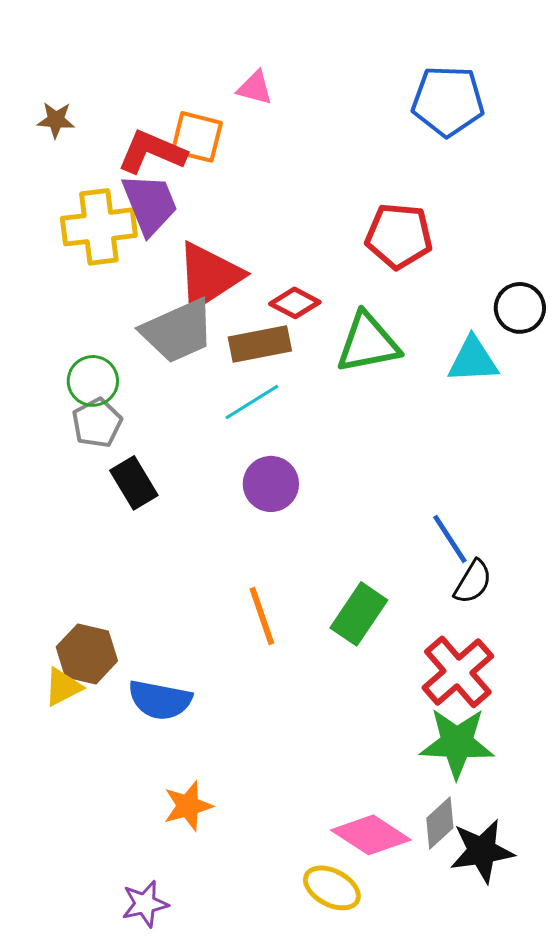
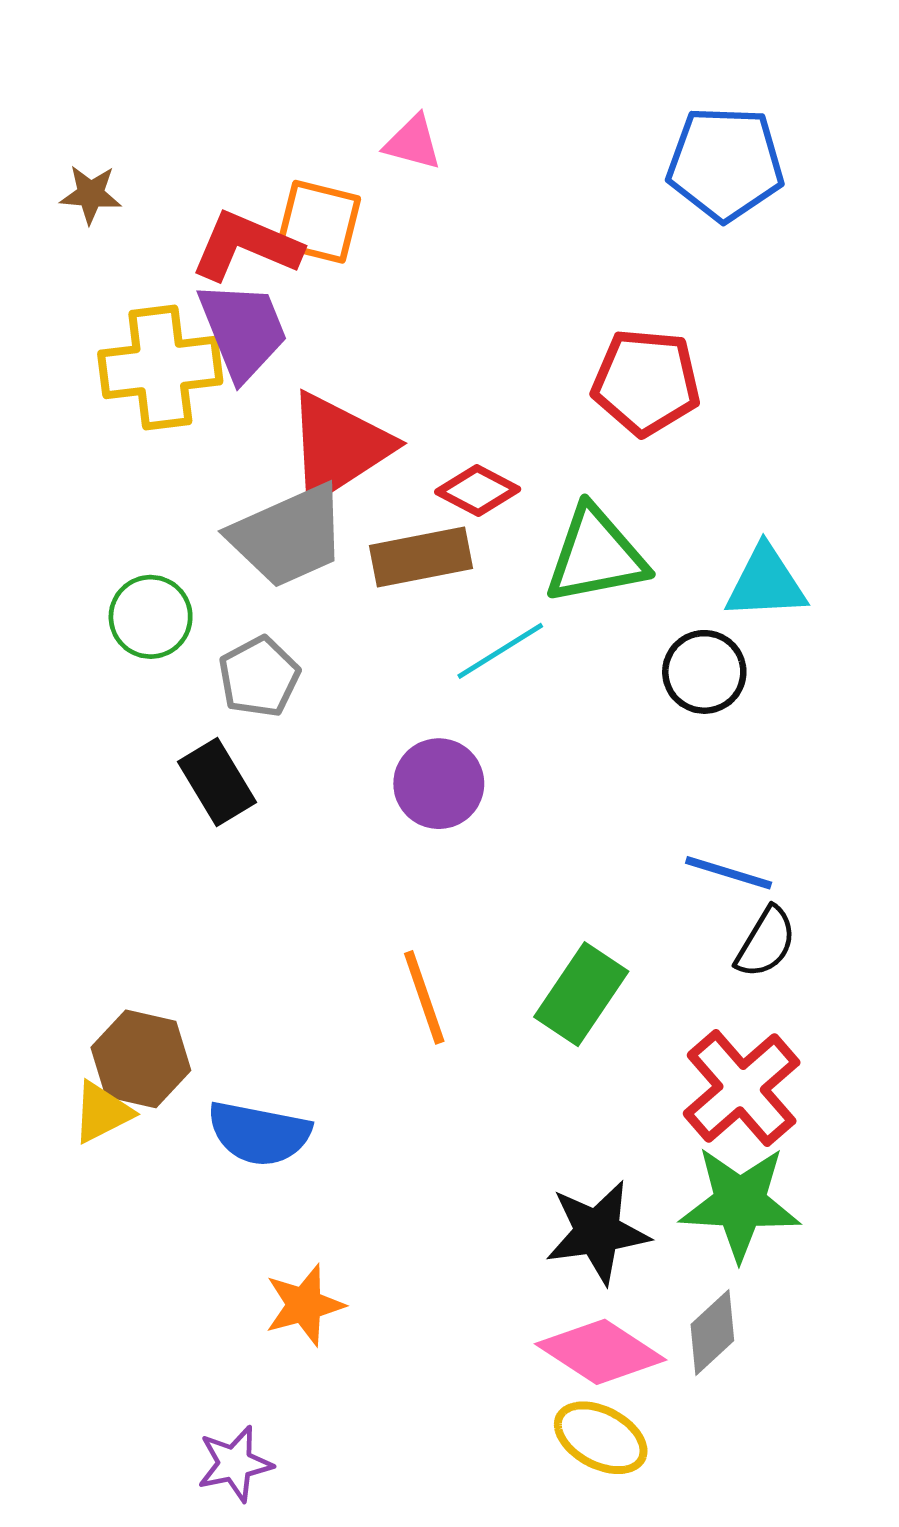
black circle: (520, 308) -> (704, 672), moved
cyan line: (252, 402) -> (500, 651), moved
gray pentagon: (97, 423) -> (259, 677), moved
blue line: (450, 539) -> (729, 873), turned -40
black star: (482, 851) -> (597, 1232), moved
yellow ellipse: (332, 888) -> (601, 1438), moved

